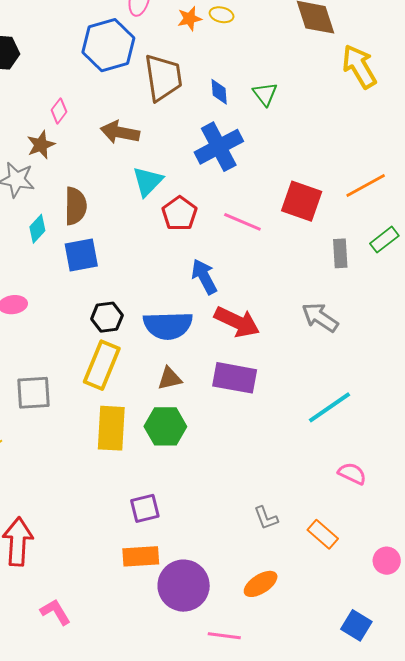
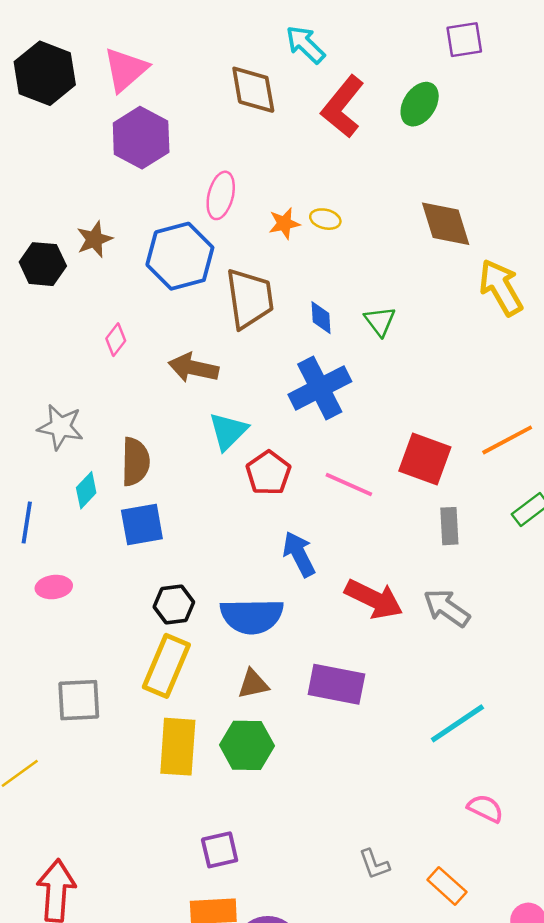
brown star: (41, 145) -> (94, 239), moved
gray rectangle: (340, 253) -> (449, 526), moved
red arrow: (237, 322) -> (374, 599), moved

